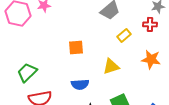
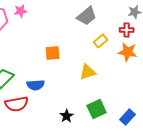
orange star: (151, 59) -> (128, 52), moved
blue semicircle: (80, 84) -> (36, 85), moved

